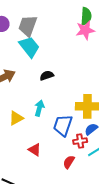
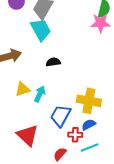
yellow triangle: (16, 118) -> (23, 89), moved
red triangle: (35, 150) -> (27, 135), size x1.6

